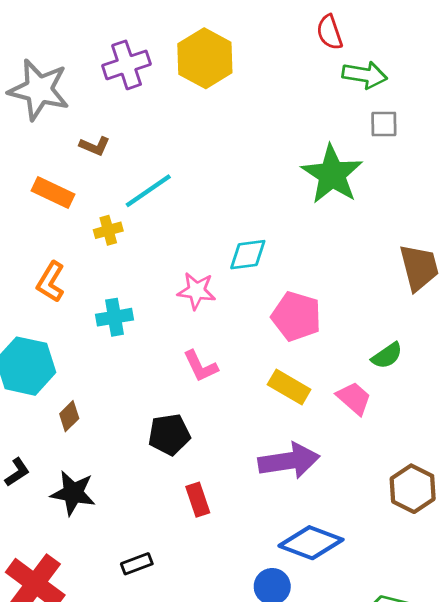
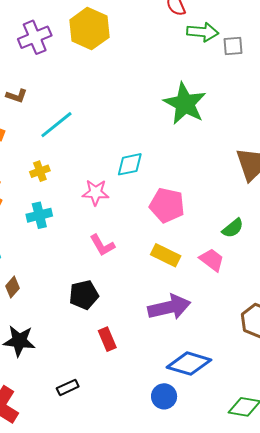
gray square: (384, 124) -> (233, 46), moved
yellow cross: (108, 230) -> (40, 171), moved

